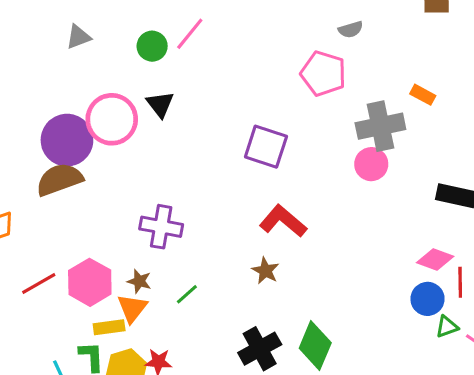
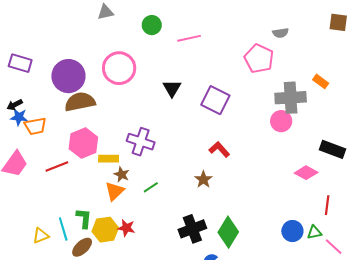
pink line: (190, 34) -> (189, 38), moved, turned 30
black triangle: (160, 104) -> (172, 88), moved
purple circle: (67, 140) -> (68, 76), moved
red L-shape: (283, 221) -> (219, 149), size x0.7
pink diamond: (435, 260) -> (306, 173), moved
pink hexagon: (90, 282) -> (83, 143), moved
blue circle: (428, 299) -> (292, 231), moved
yellow rectangle: (109, 327) -> (109, 159), moved

